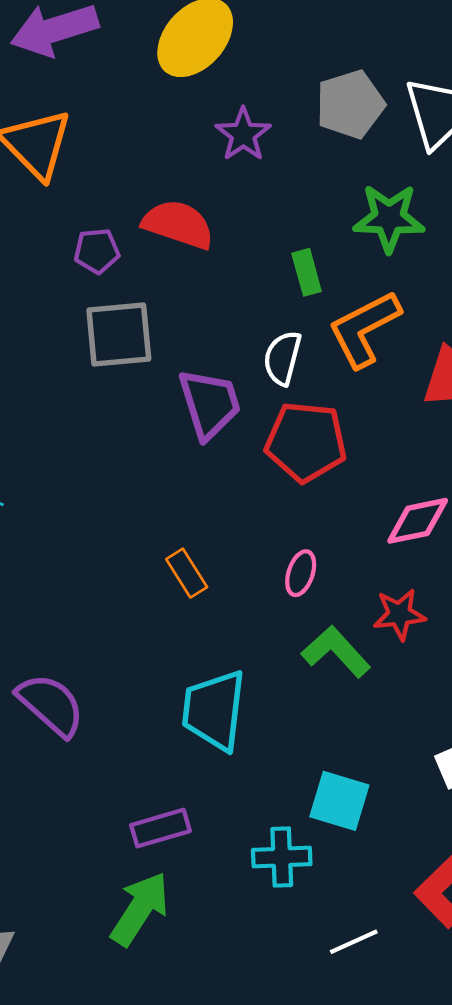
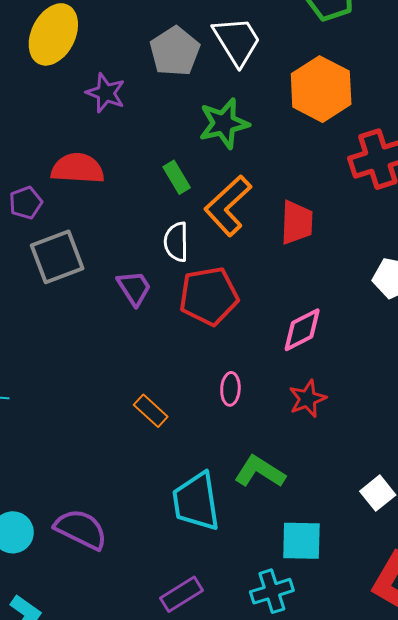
purple trapezoid: (210, 404) -> (134, 288), size x0.7
green L-shape: (336, 652) -> (260, 472), moved

